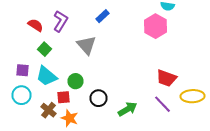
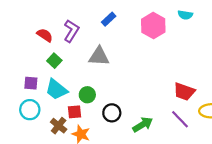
blue rectangle: (102, 16) -> (109, 19), moved
pink hexagon: (156, 26) -> (153, 26), moved
gray triangle: (86, 45) -> (99, 56), turned -45

